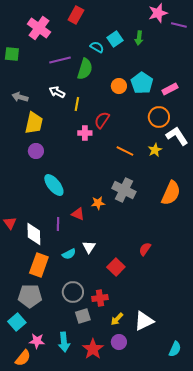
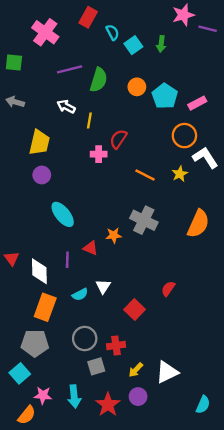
cyan semicircle: (97, 47) -> (113, 32), moved, turned 32
orange circle: (119, 86) -> (137, 87), moved
gray arrow: (20, 97) -> (15, 102), moved

